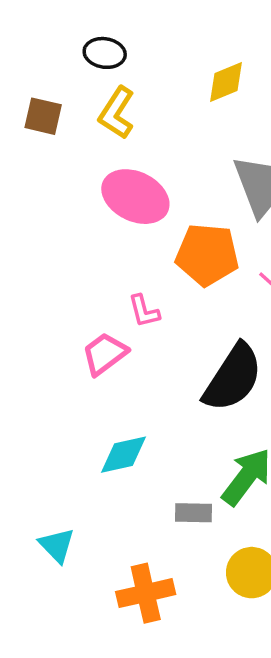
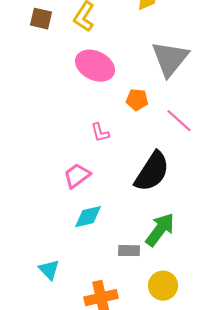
orange pentagon: (207, 255) -> (137, 100), size x0.6
pink trapezoid: (105, 354) -> (77, 176), moved

